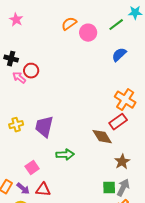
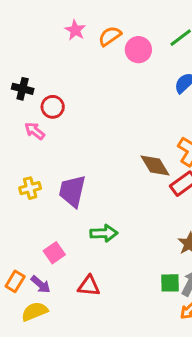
pink star: (16, 20) -> (75, 30), moved
pink arrow: (19, 78) -> (35, 131), moved
brown diamond: (102, 137) -> (155, 166), moved
red triangle: (43, 190) -> (89, 286), moved

